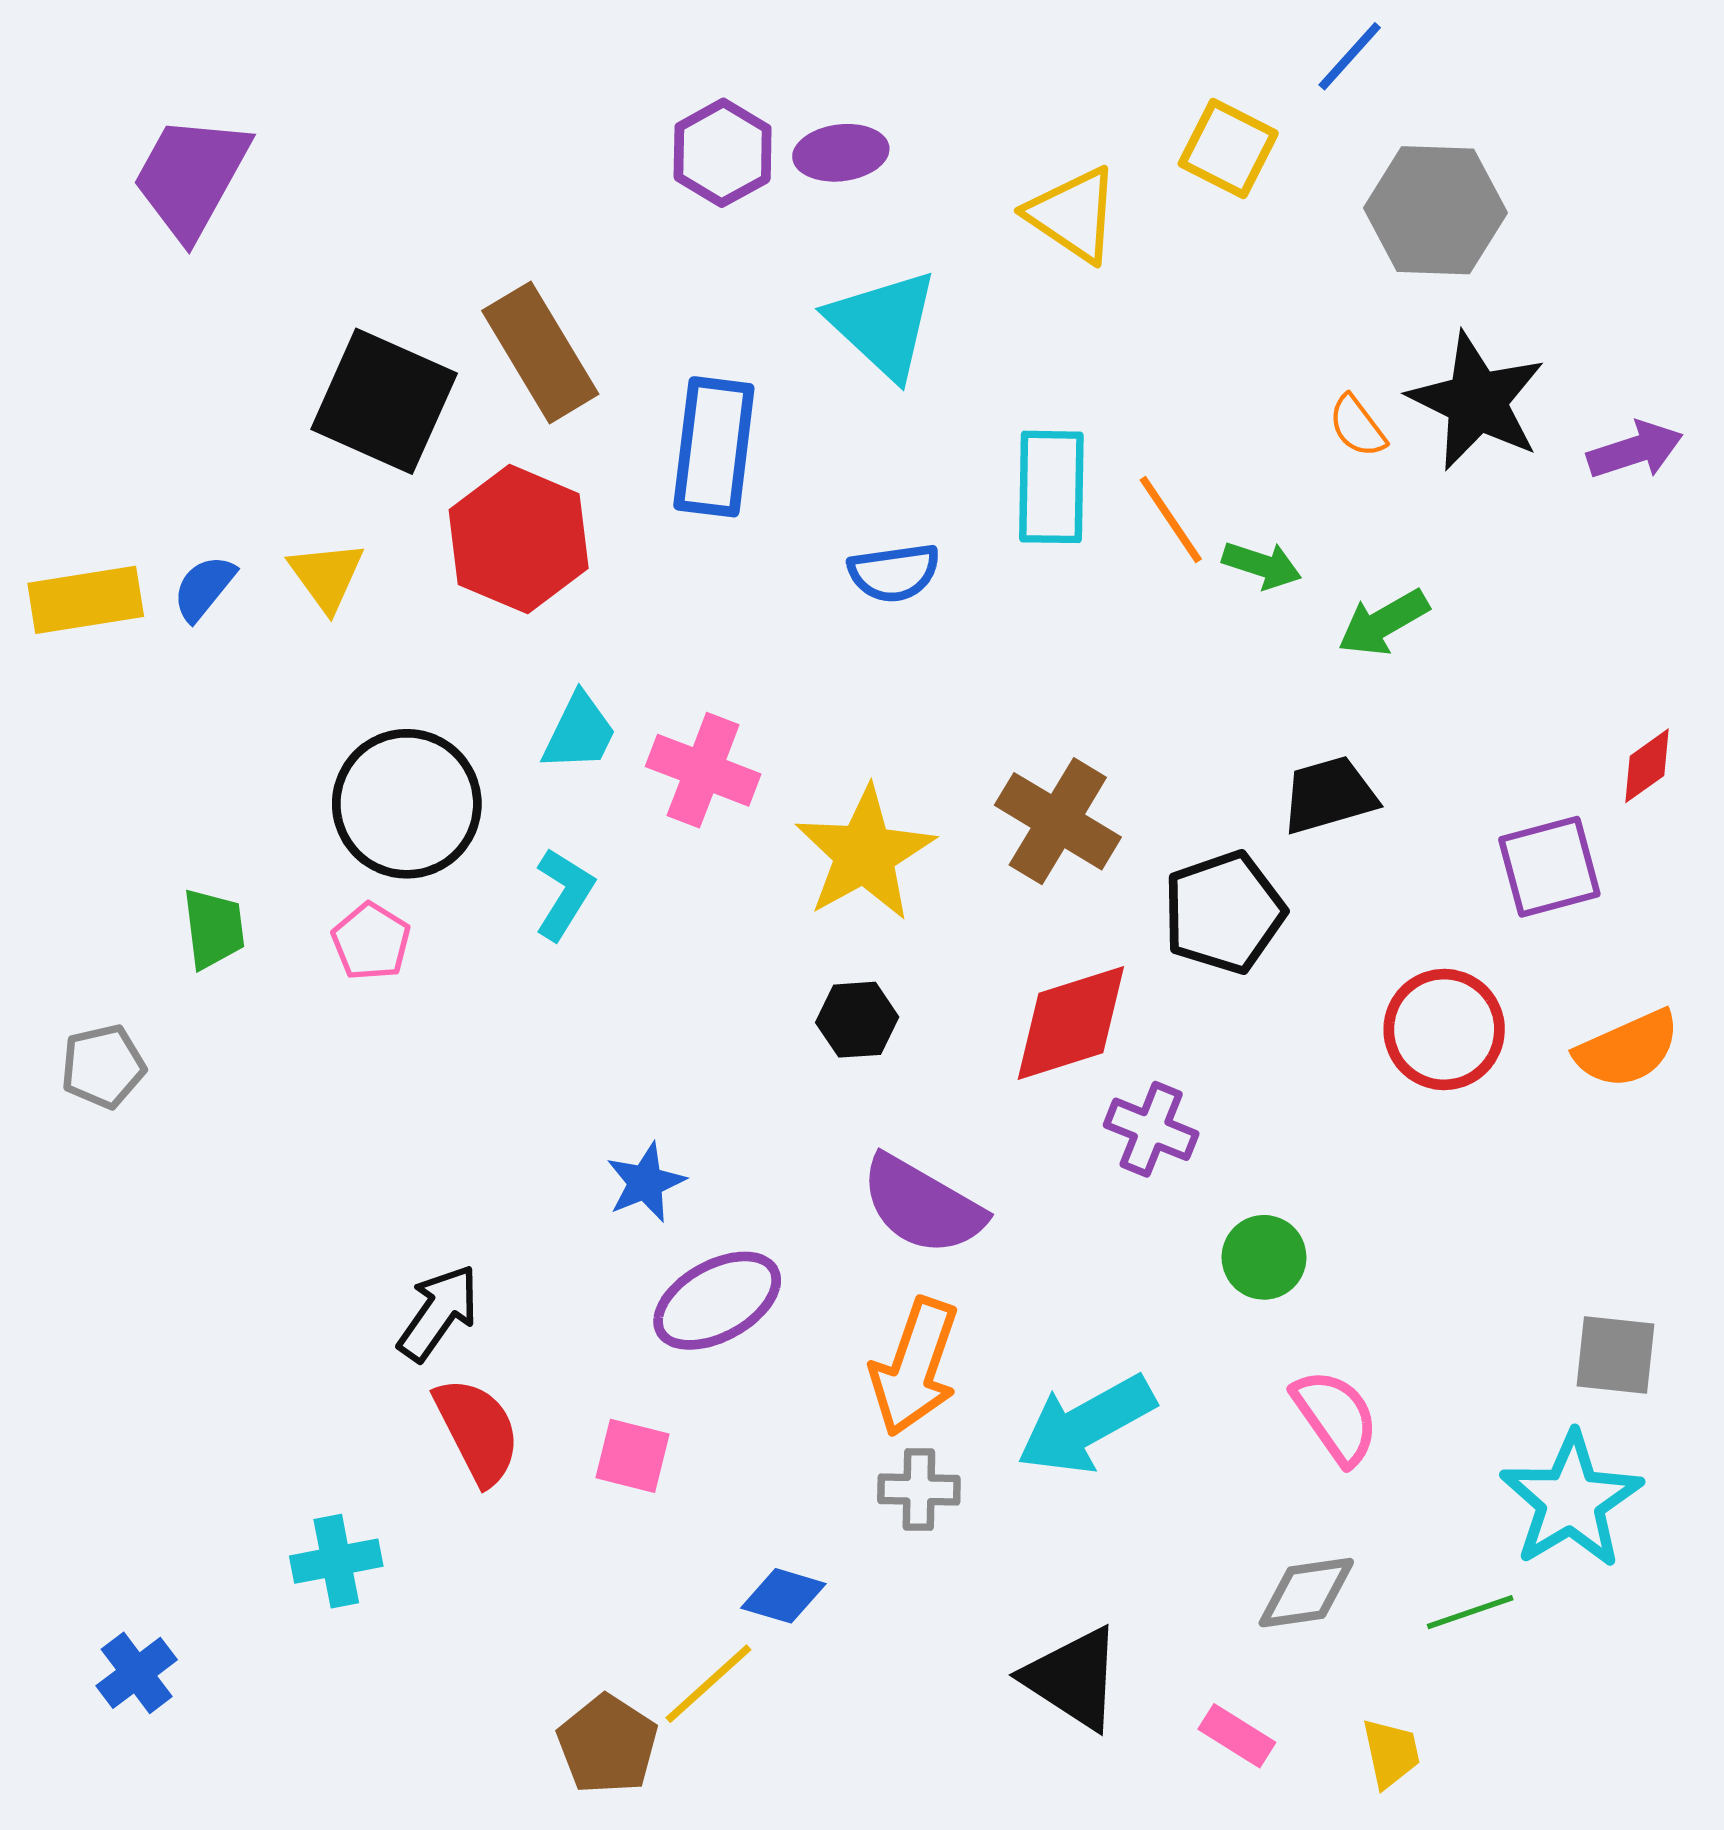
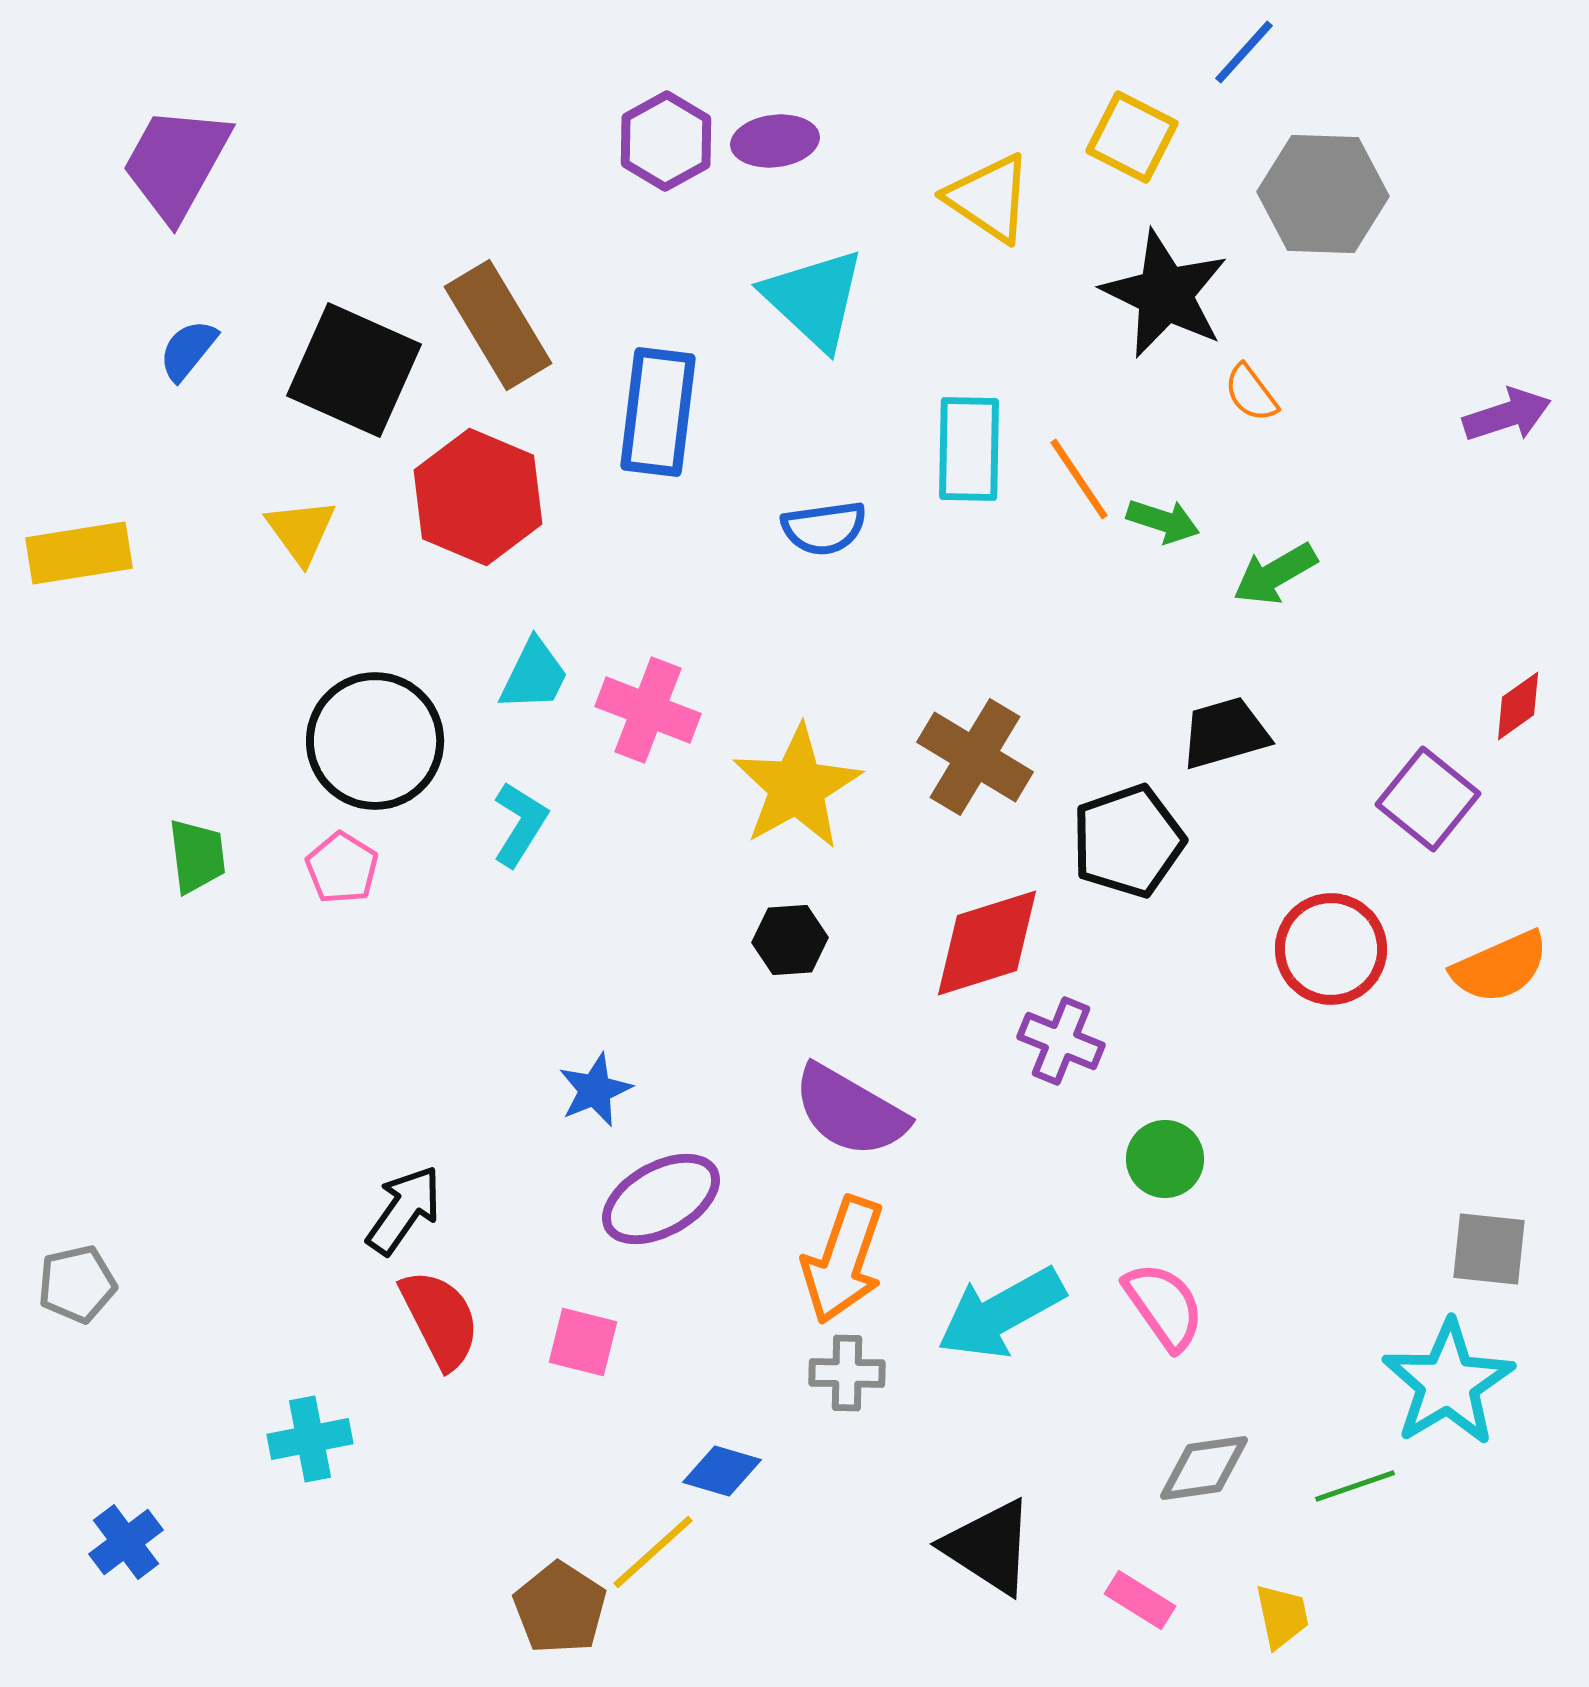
black star: (1477, 401) -> (1165, 294), moved
blue semicircle: (204, 588) -> (188, 350), moved
purple square: (1549, 867) -> (1428, 799), turned -36
gray pentagon: (103, 1066) -> (77, 1284), moved
pink semicircle: (1336, 1417) -> (1164, 1306), moved

